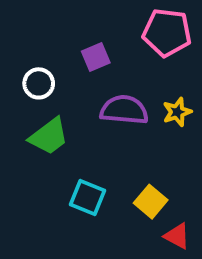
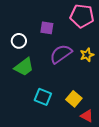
purple square: (96, 57) -> (47, 28), turned 32
purple semicircle: (124, 110) -> (61, 54), turned -40

